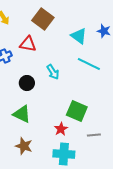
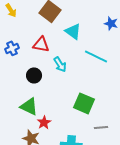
cyan triangle: (79, 36) -> (73, 31), moved
red triangle: (28, 44) -> (41, 44), moved
red star: (61, 129) -> (44, 122), moved

